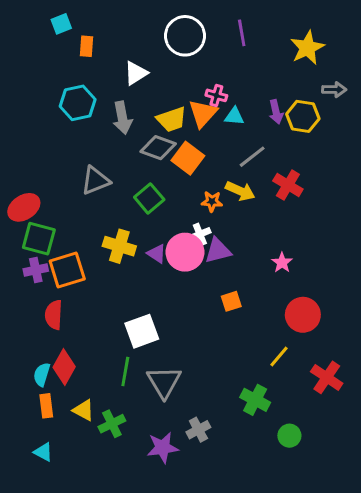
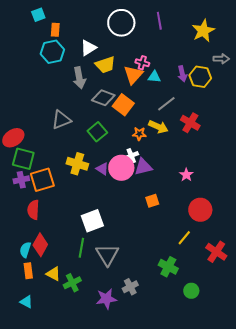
cyan hexagon: (78, 103) -> (52, 52), moved
yellow trapezoid: (172, 119) -> (105, 65), moved

